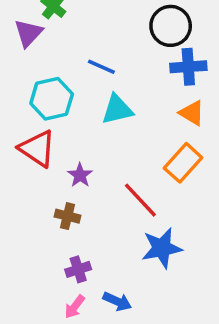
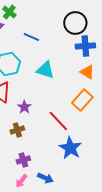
blue line: (101, 67) -> (31, 37), moved
cyan triangle: (117, 109) -> (45, 70), turned 30
brown cross: (68, 216) -> (17, 130), turned -32
blue star: (162, 248) -> (70, 148), turned -30

